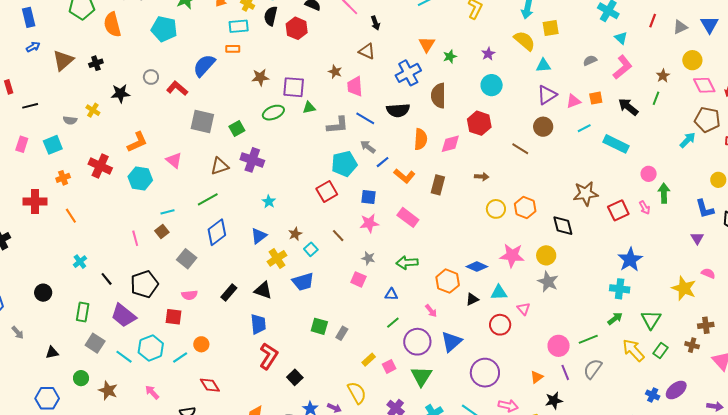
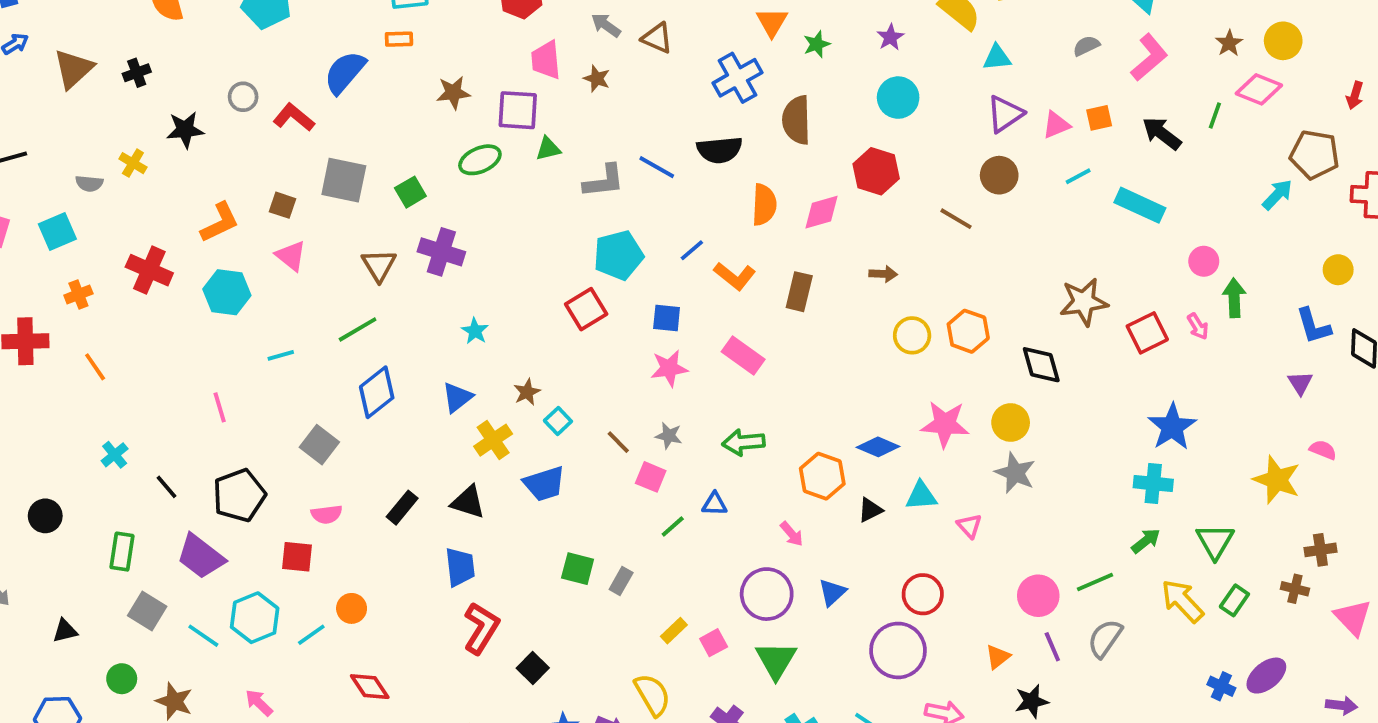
brown star: (663, 76) -> (1229, 43), moved
pink diamond: (704, 85) -> (1259, 89), moved, turned -40
pink trapezoid: (355, 86) -> (546, 60), moved
gray arrow: (368, 147) -> (606, 25), moved
brown triangle: (220, 166) -> (379, 265), turned -42
brown square: (162, 231) -> (282, 205), moved, turned -32
brown line: (338, 236) -> (618, 442), moved
green line: (393, 323) -> (673, 526), moved
red circle: (500, 325) -> (923, 594), moved
blue triangle: (451, 342) -> (832, 592), size x0.7

